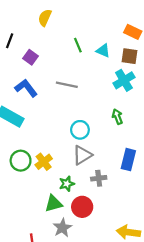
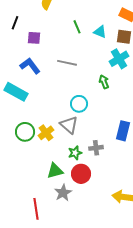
purple square: (30, 57) -> (34, 38), turned -32
green arrow: (117, 117) -> (104, 82), moved
gray triangle: (82, 155) -> (69, 125), moved, turned -48
green star: (67, 184) -> (75, 153), moved

